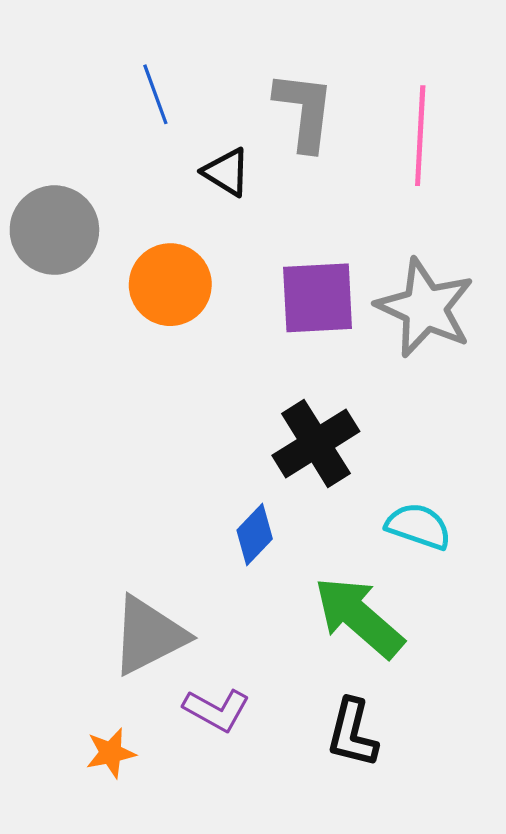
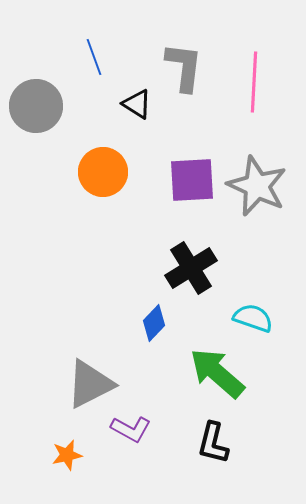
gray circle: (54, 230) -> (36, 106), moved

